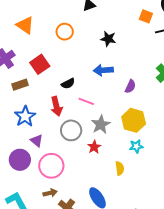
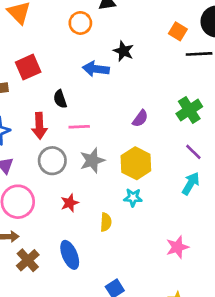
orange circle: (65, 32) -> (80, 23), moved
blue arrow: (103, 70) -> (96, 69), moved
black semicircle: (68, 84) -> (60, 99), turned 88
pink line: (86, 101) -> (79, 127), turned -35
red star: (94, 147) -> (70, 203), moved

